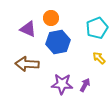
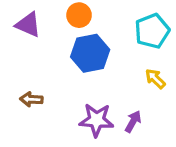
purple triangle: (28, 29) -> (28, 25), moved
brown arrow: (27, 64) -> (31, 99), moved, size x0.6

